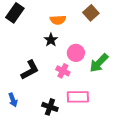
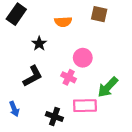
brown square: (91, 13) -> (99, 14), turned -35
black star: (51, 40) -> (39, 44), moved
green arrow: (99, 63) -> (108, 87), moved

